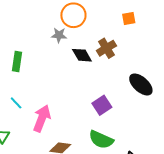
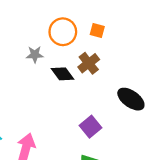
orange circle: (73, 15) -> (63, 32), moved
orange square: (129, 19) -> (97, 30), moved, turned 32

